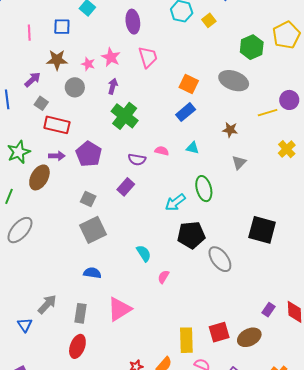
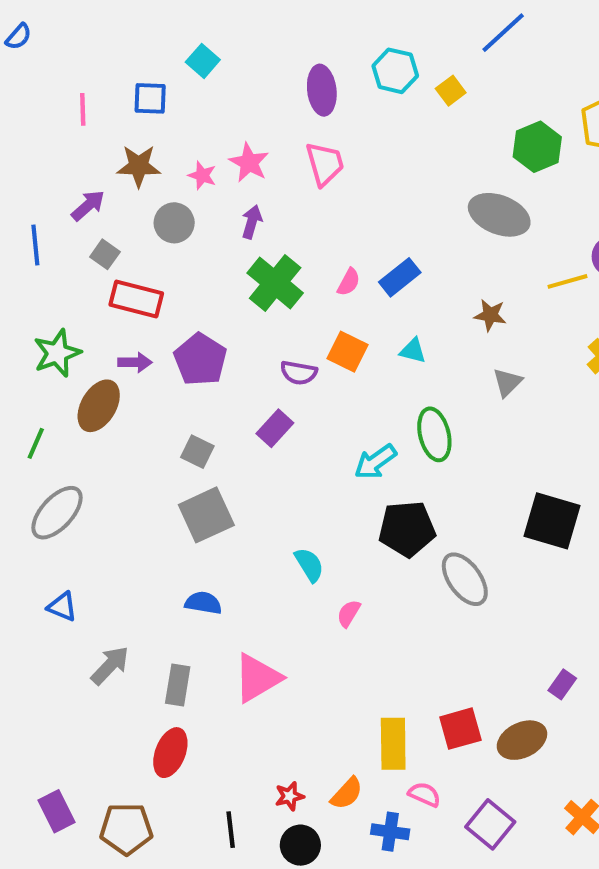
purple ellipse: (133, 22) -> (322, 90), moved
orange square: (189, 84) -> (347, 352), moved
pink semicircle: (162, 151) -> (349, 282), moved, turned 104
blue triangle: (25, 325) -> (62, 607), moved, turned -35

